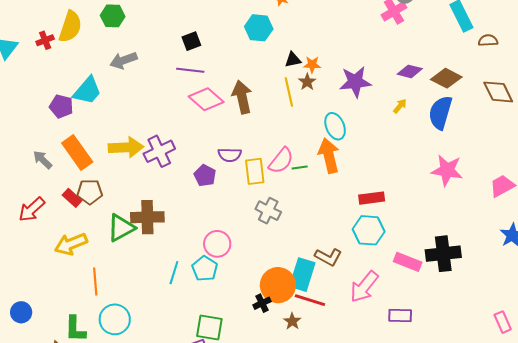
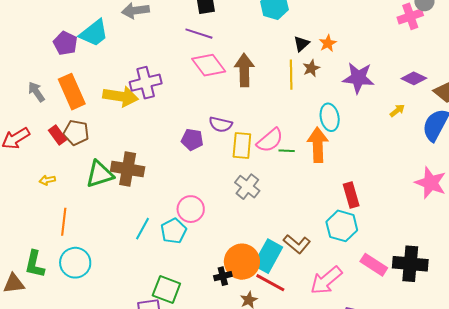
black triangle: (293, 60) -> (301, 44), turned -42
orange star: (312, 65) -> (328, 43), moved, turned 30
purple cross: (159, 151) -> (146, 83), moved
purple pentagon: (205, 175) -> (192, 140), turned -30
red rectangle: (372, 198) -> (351, 195), turned 70
yellow arrow: (71, 244) -> (47, 180), size x0.5

